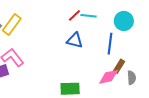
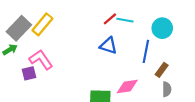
brown rectangle: (119, 66) -> (162, 70), moved
pink diamond: (109, 77) -> (127, 87), moved

